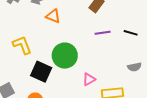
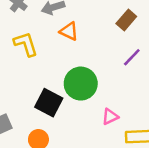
purple line: (103, 33) -> (132, 57), turned -42
yellow L-shape: (22, 45) -> (26, 44), moved

